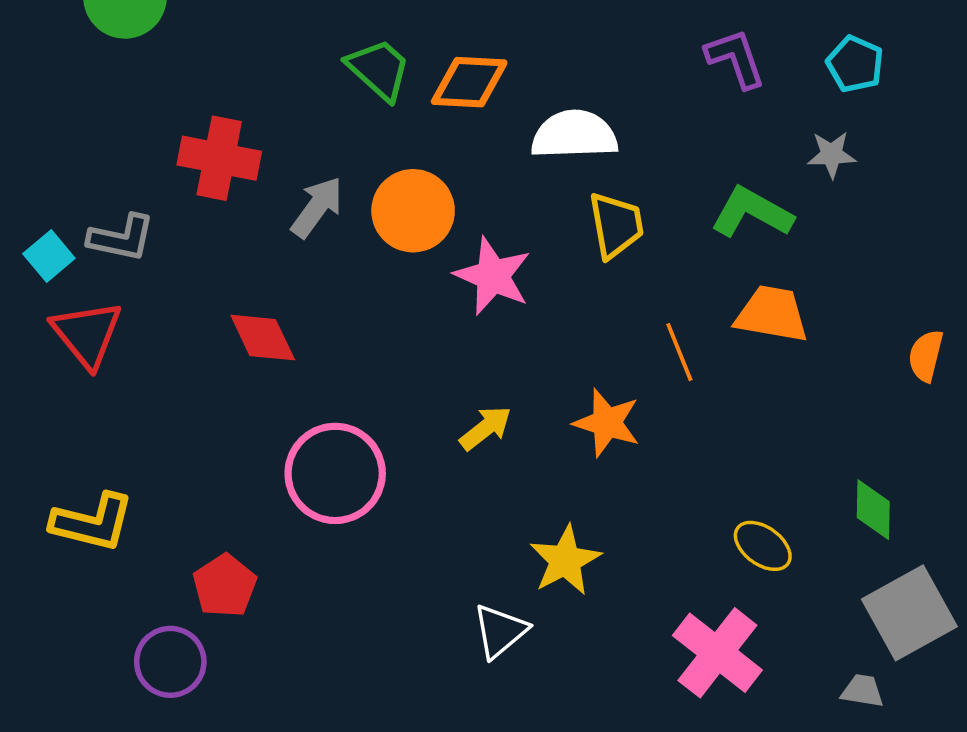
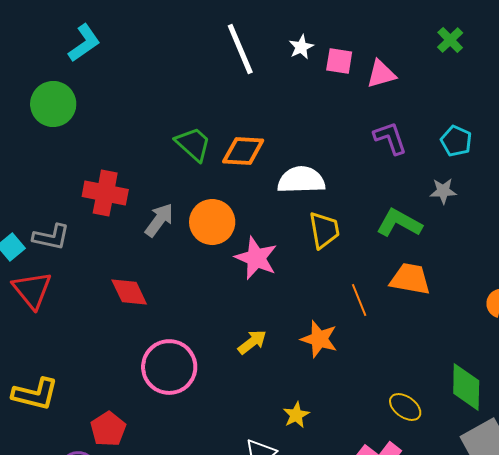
green diamond: (873, 510) -> (466, 387), size x1.4
yellow star: (565, 560) -> (296, 415), size x0.7

